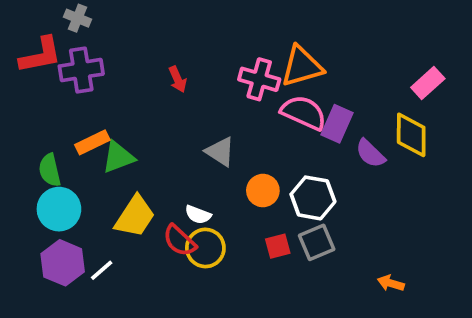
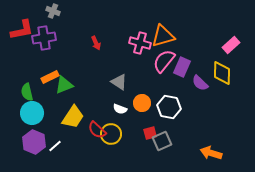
gray cross: (78, 18) -> (53, 11), moved
pink semicircle: (304, 113) -> (164, 61), turned -75
white semicircle: (198, 215) -> (120, 109), moved
gray square: (317, 242) -> (162, 141), moved
orange arrow: (391, 283) -> (211, 153), size x1.5

